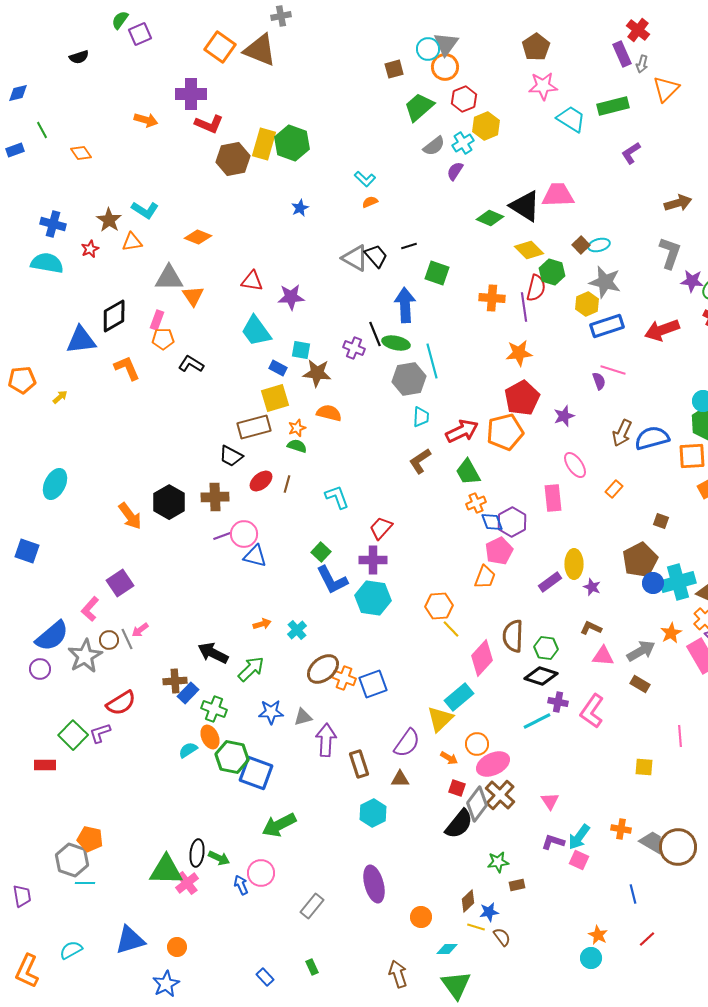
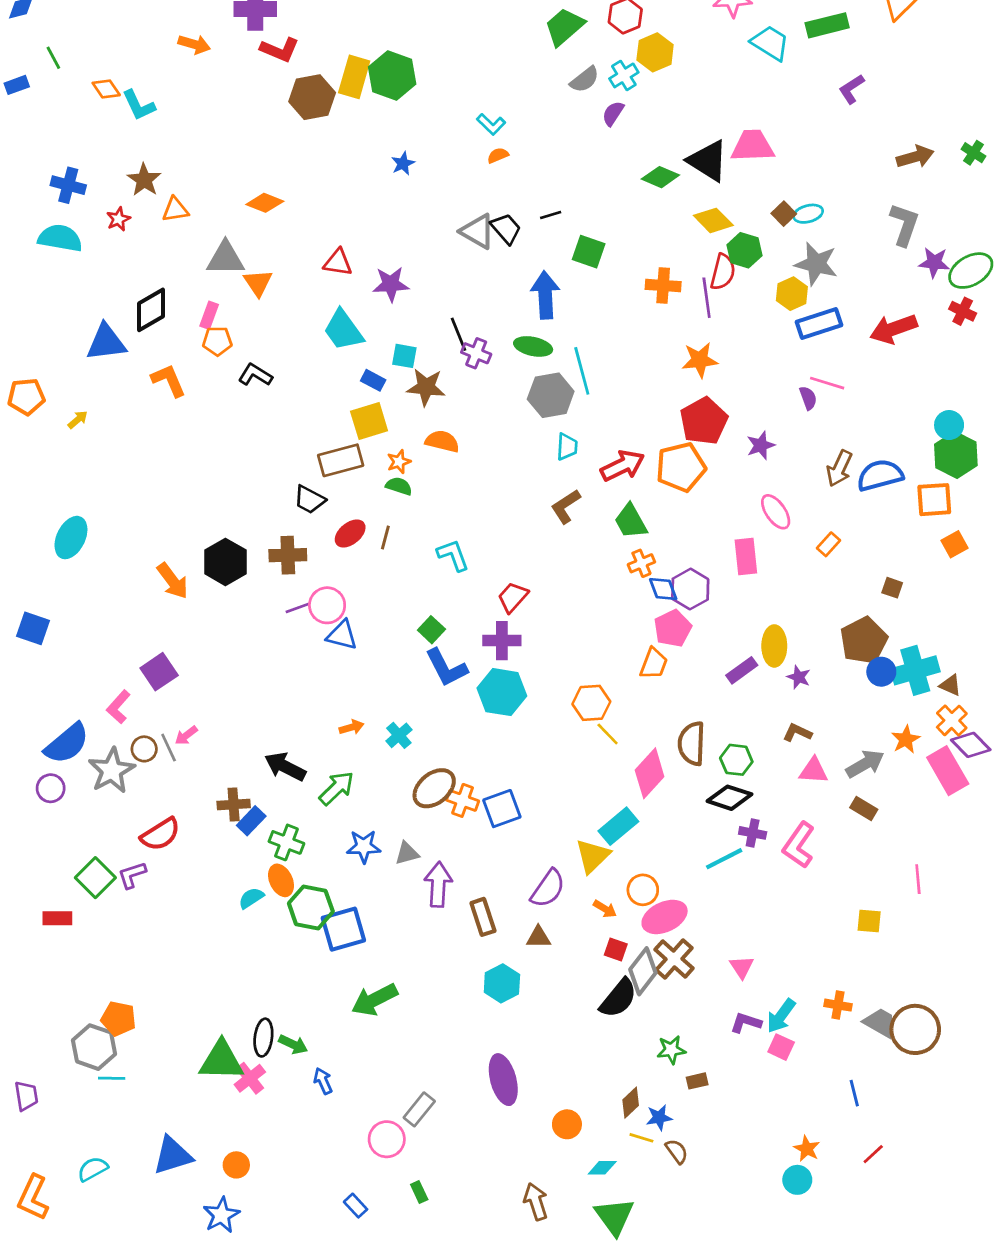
cyan L-shape: (145, 210) -> (139, 105), moved, turned 32
black line: (375, 334) -> (459, 334), moved
blue square: (256, 773) -> (343, 929), turned -36
pink circle: (261, 873) -> (387, 1139), moved

